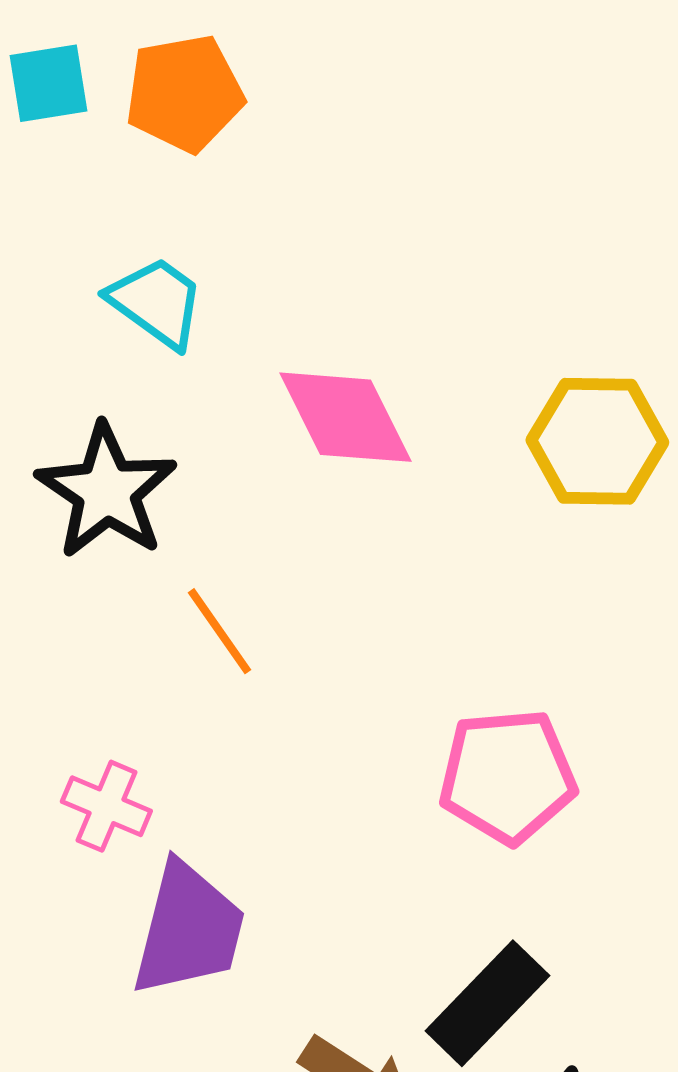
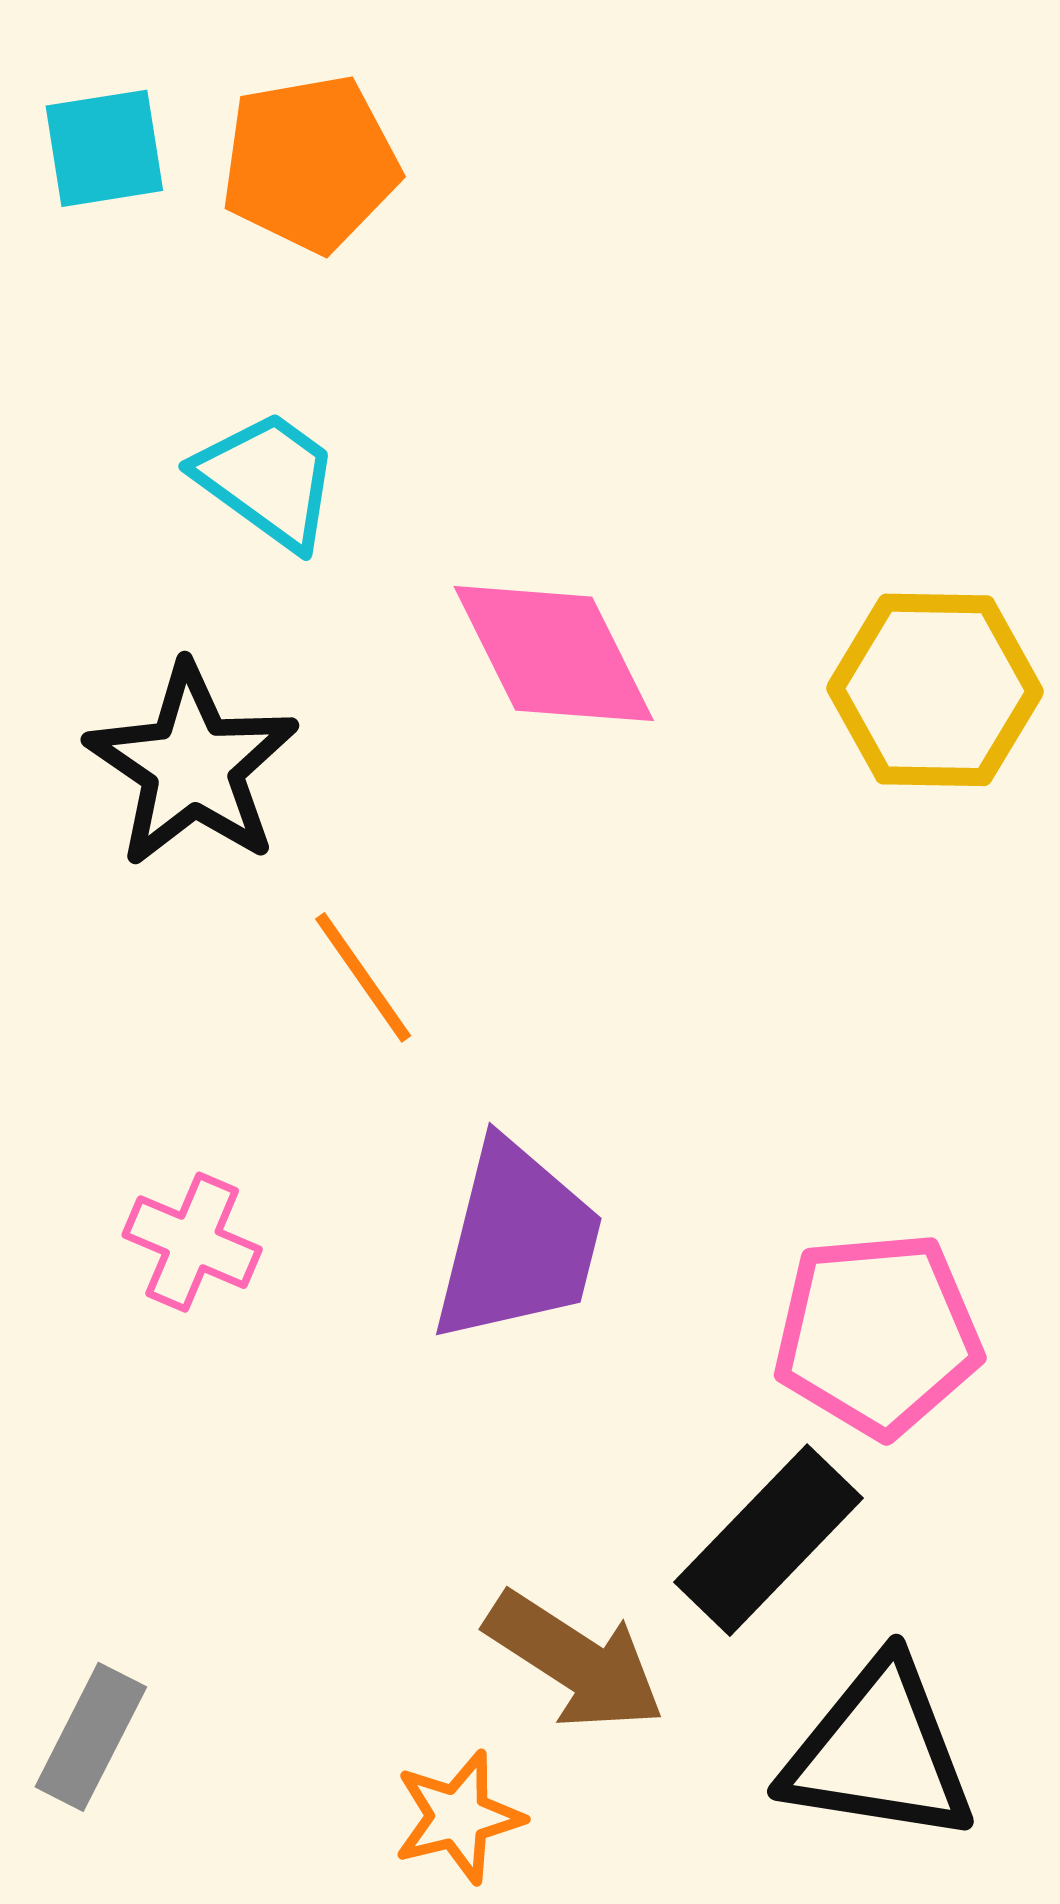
pink pentagon: (507, 776) -> (877, 1334), moved
purple trapezoid: (188, 929) -> (517, 1242), moved

